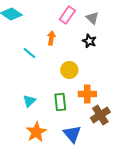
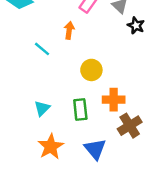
black star: (89, 41) -> (136, 26), moved

